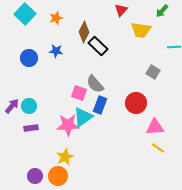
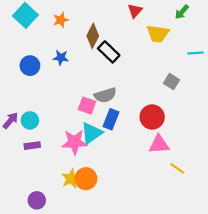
gray semicircle: (95, 84) -> (105, 95), turned -66
pink triangle: (155, 127) -> (159, 144), moved
orange circle: (58, 176) -> (86, 179), moved

